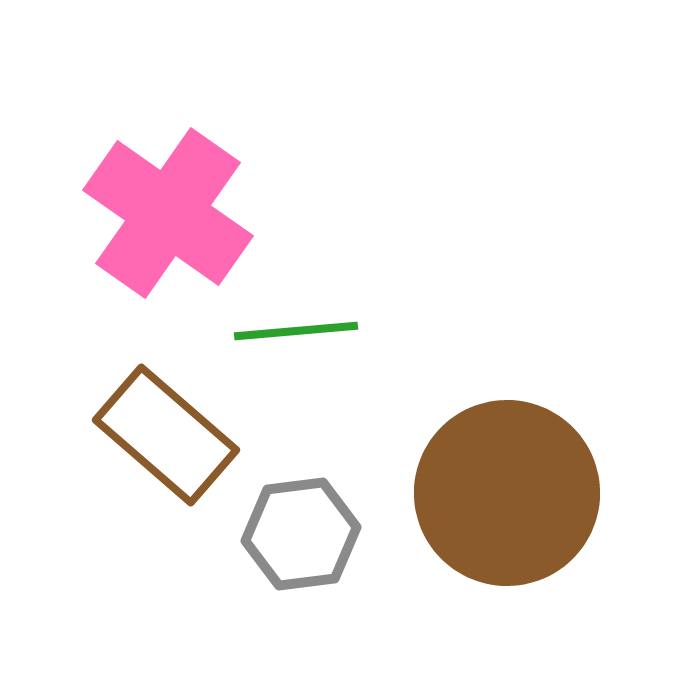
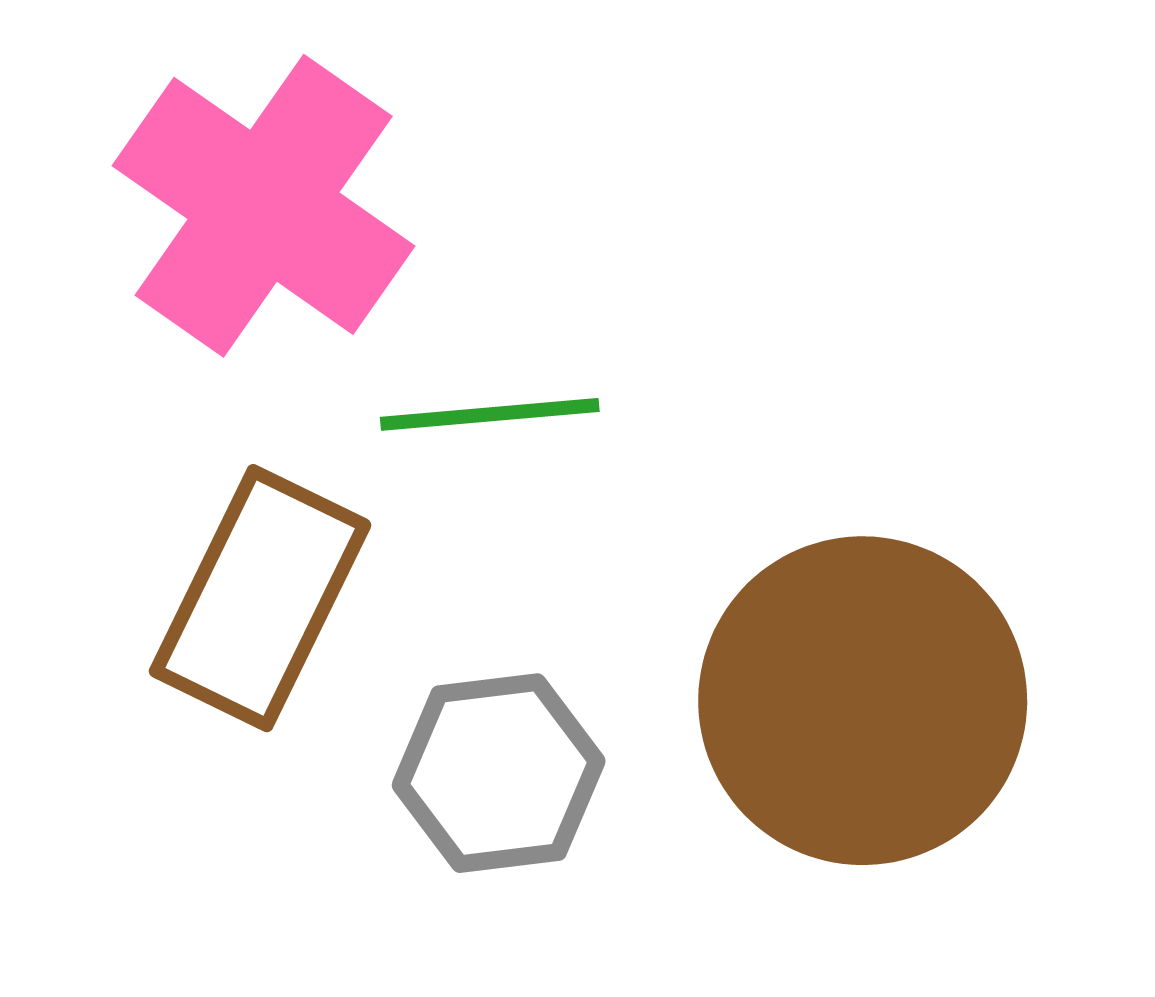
brown rectangle: (166, 435) -> (260, 598), turned 75

